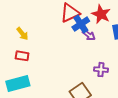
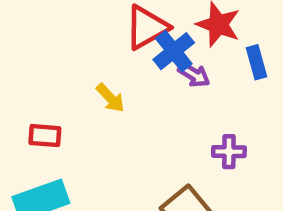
yellow arrow: (22, 34) -> (110, 98), moved

